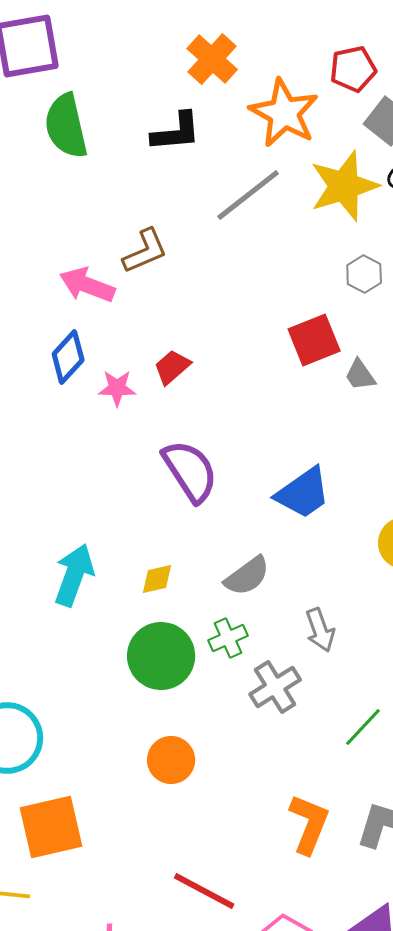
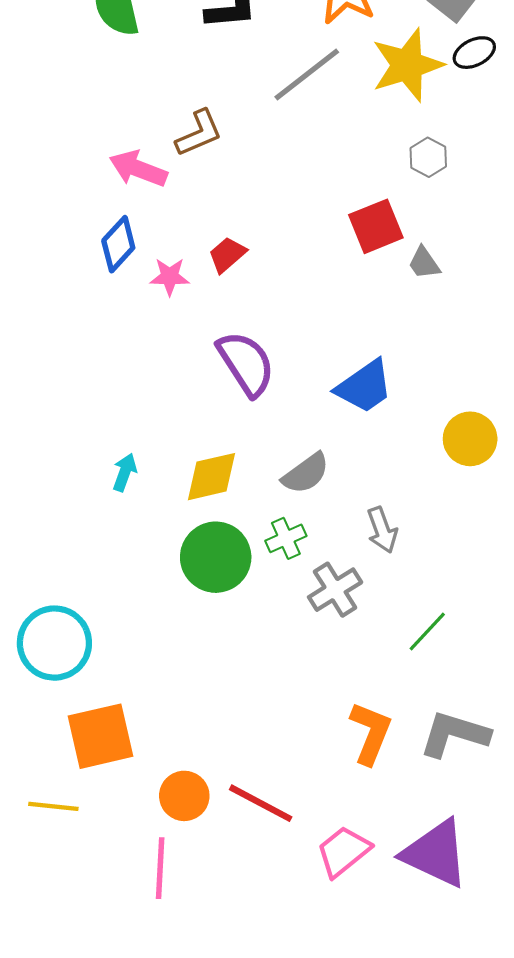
cyan arrow: (74, 575) -> (125, 472), size x0.6
yellow diamond: (157, 579) -> (211, 477), size x1.6
orange circle: (171, 760) -> (184, 796), moved

